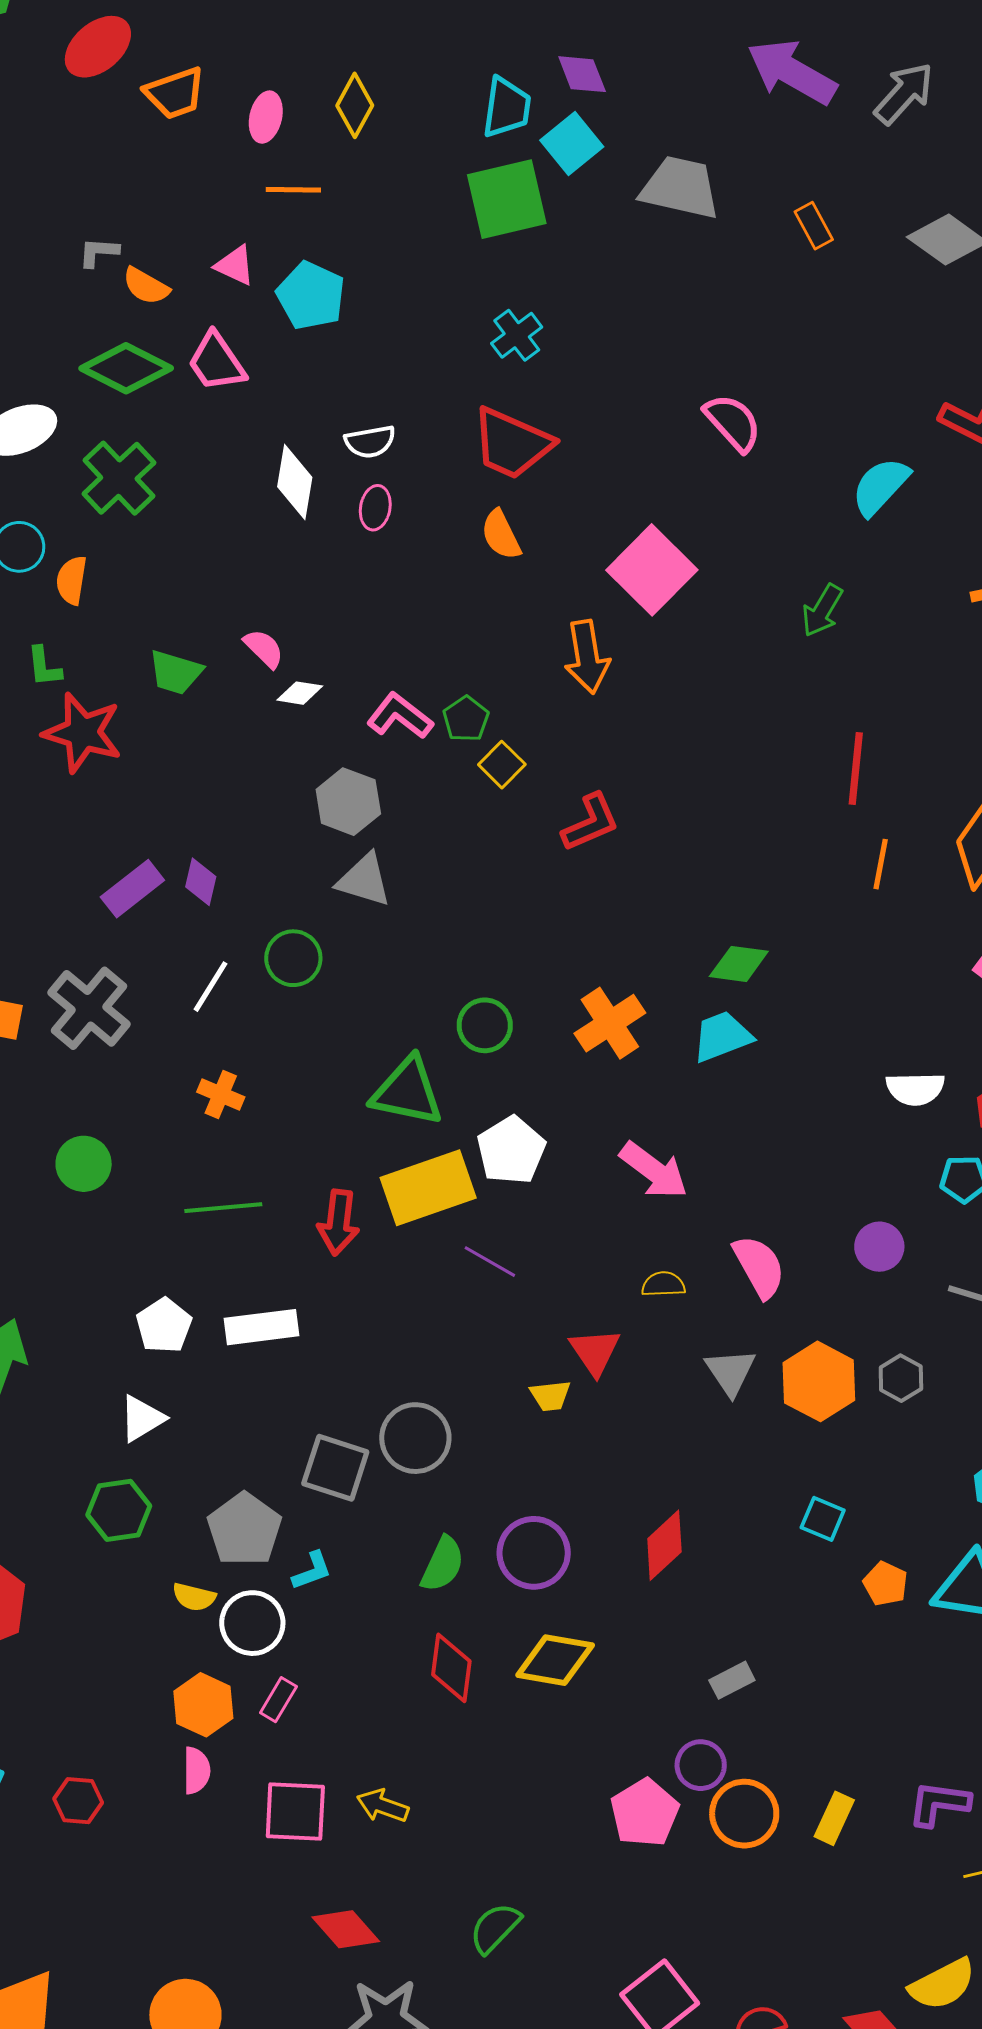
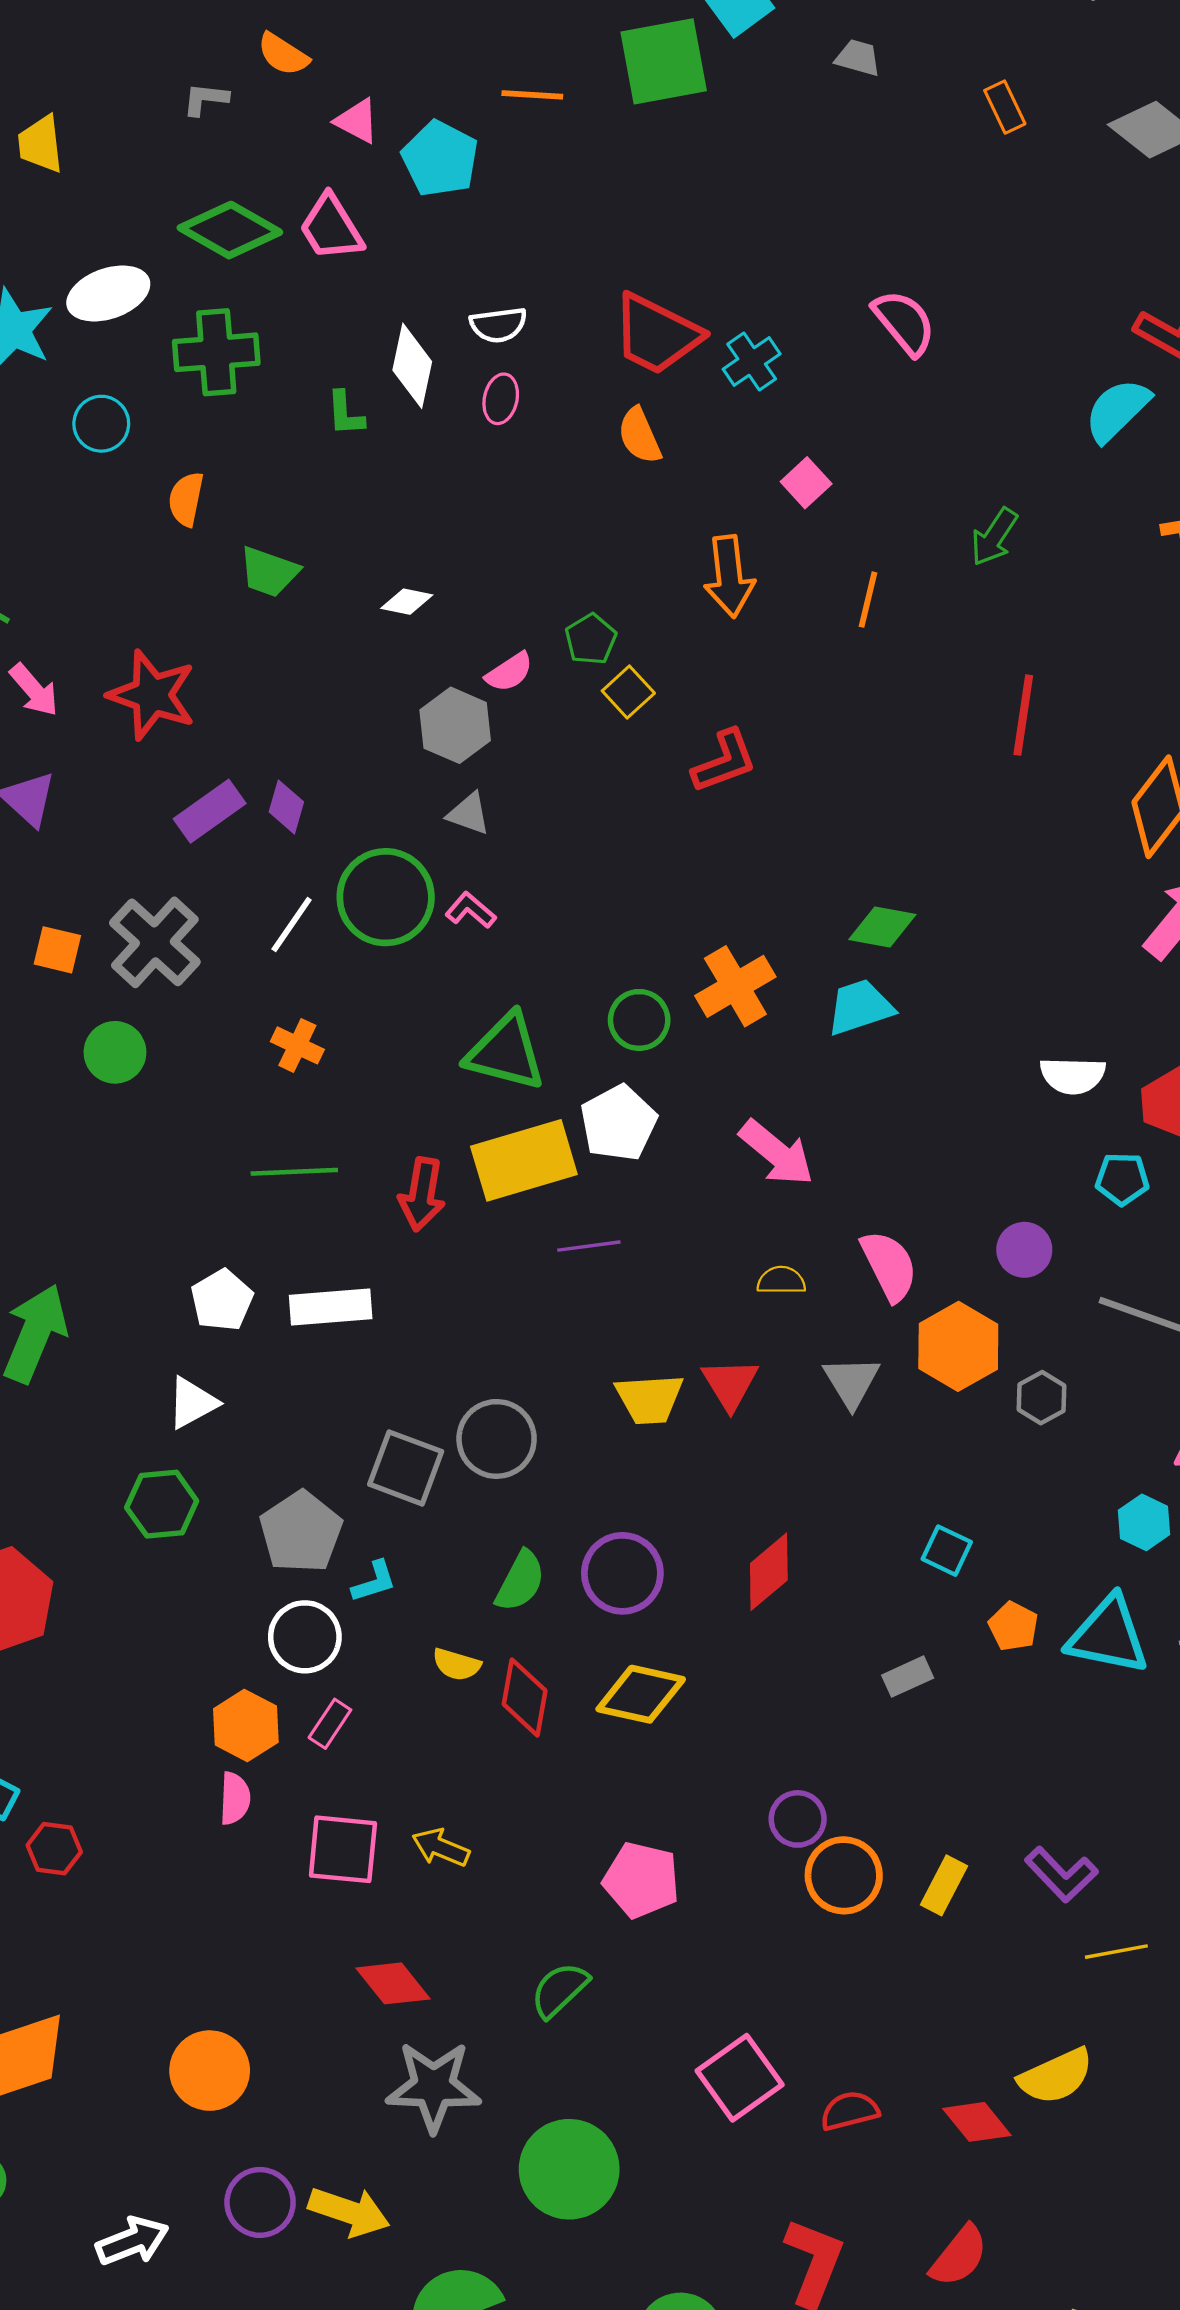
gray trapezoid: (680, 188) -> (858, 58), size x0.5
orange line: (293, 190) -> (532, 95), moved
orange semicircle: (146, 286) -> (283, 54), moved
cyan cross: (517, 335) -> (752, 361), moved
green cross: (119, 478) -> (216, 352), turned 36
cyan semicircle: (880, 486) -> (1117, 410), moved
pink square: (652, 570) -> (806, 483), size x0.5
orange semicircle: (72, 580) -> (186, 499), moved
pink semicircle: (264, 649) -> (509, 672), moved, turned 99
green L-shape: (44, 667) -> (345, 414), moved
pink L-shape: (400, 716) -> (471, 910), moved, size x0.7
red star: (83, 733) -> (152, 695), moved
orange line: (881, 864) -> (868, 600), moved
gray triangle: (364, 880) -> (469, 814), size x0.7
green circle: (293, 958) -> (386, 897), size x1.5
green circle: (485, 1025) -> (639, 1020), moved
green circle: (84, 1164) -> (115, 1052), moved
purple line: (490, 1262) -> (589, 1246), turned -40
red triangle: (595, 1352) -> (730, 1384), moved
orange hexagon: (819, 1381) -> (958, 1346), moved
yellow trapezoid: (550, 1396) -> (649, 1399), size x1.5
yellow semicircle: (194, 1597) -> (457, 1664), moved
gray rectangle: (732, 1680) -> (908, 1677), moved
red hexagon: (78, 1801) -> (54, 1849), moved
purple L-shape: (939, 1804) -> (1061, 1874), turned -144
pink pentagon: (645, 1813) -> (641, 1880), moved, turned -30

